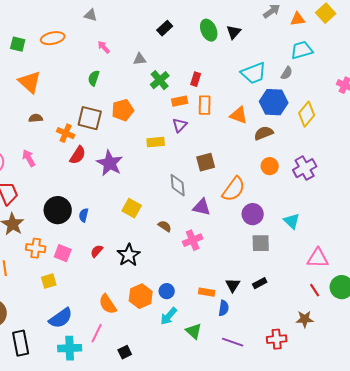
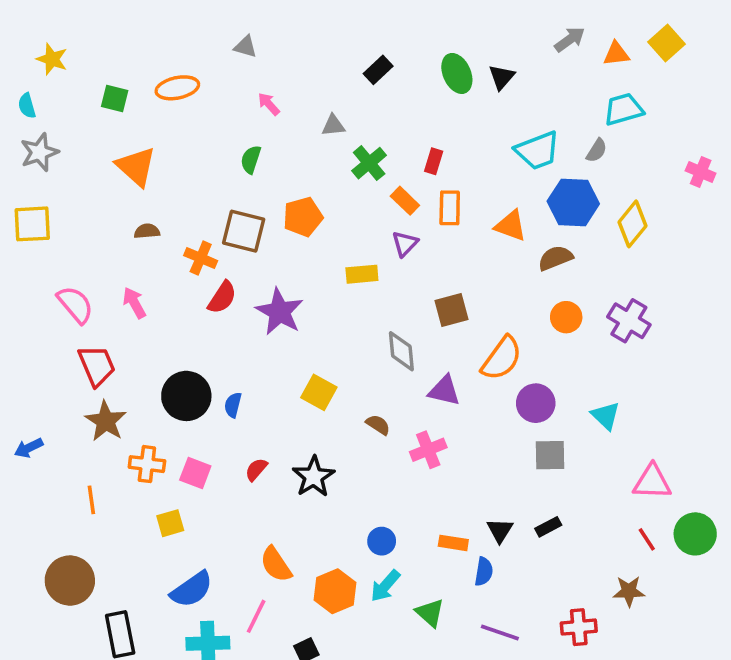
orange rectangle: (180, 101) -> (405, 201), turned 56
purple cross: (305, 168) -> (629, 321), turned -30
orange hexagon: (141, 296) -> (335, 591), moved

